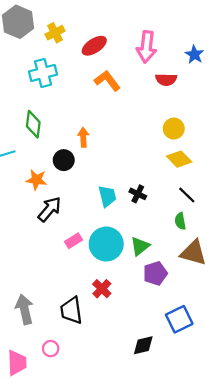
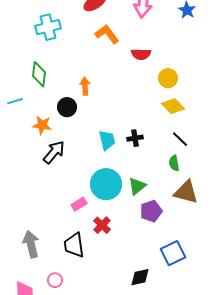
red semicircle: (166, 80) -> (141, 54), moved
black cross: (138, 194) -> (135, 138), turned -35
pink rectangle: (74, 241) -> (79, 204), moved

